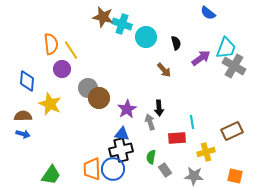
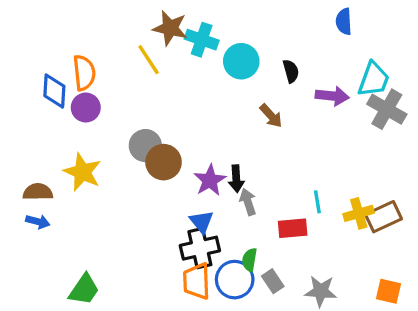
blue semicircle: (208, 13) -> (344, 22), turned 49
yellow line: (71, 50) -> (149, 60), moved
purple arrow: (201, 58) -> (332, 96), turned 42
purple circle: (62, 69) -> (86, 108), moved
blue diamond: (27, 81) -> (54, 91), moved
black arrow: (159, 108) -> (236, 179), moved
blue triangle: (122, 134) -> (202, 222), turned 42
yellow cross: (206, 152) -> (359, 213), moved
orange trapezoid: (92, 169) -> (197, 281), moved
blue circle: (113, 169) -> (235, 280), moved

